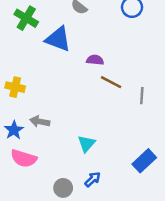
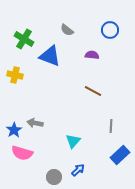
purple semicircle: (95, 60) -> (92, 55), moved
yellow cross: (15, 87) -> (15, 75), moved
gray line: (142, 96) -> (111, 126), moved

